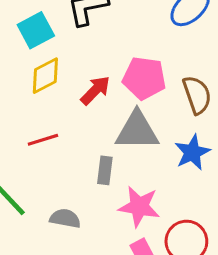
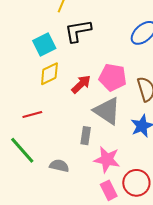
gray triangle: (137, 131) -> (107, 111), turned 32
red line: (43, 140) -> (32, 114), moved

